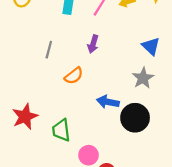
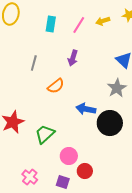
green trapezoid: (61, 130) -> (45, 134), turned 55

